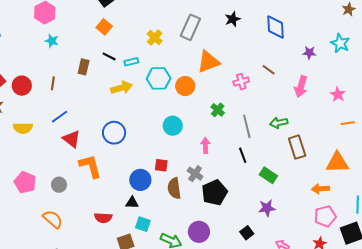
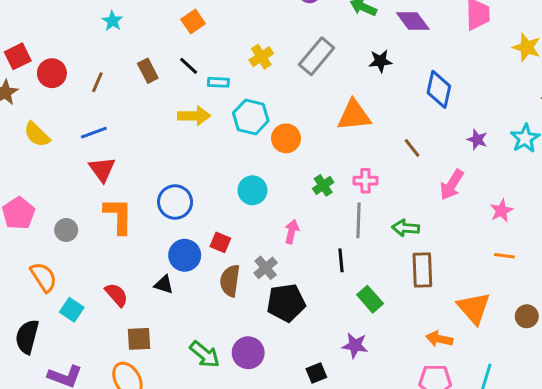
orange triangle: (208, 62) -> (354, 115), moved
brown rectangle: (84, 67) -> (148, 71), turned -56
pink cross: (241, 82) -> (365, 181), moved
yellow semicircle: (23, 128) -> (37, 134), turned 30
blue circle: (114, 133) -> (175, 202), moved
orange triangle: (337, 162) -> (474, 308), turned 35
red semicircle: (103, 218) -> (116, 295), turned -150
cyan square: (143, 224) -> (72, 310), moved

